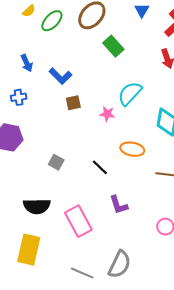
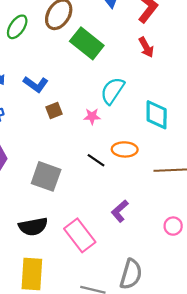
green rectangle: (113, 46) -> (87, 43), size x1.4
gray square: (56, 162) -> (46, 176), size x1.8
black line: (100, 167) -> (96, 160), moved
purple L-shape: (119, 205) -> (120, 211), turned 75

